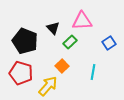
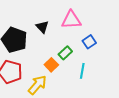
green rectangle: (70, 42) -> (65, 53), moved
blue square: (109, 43) -> (89, 42), moved

